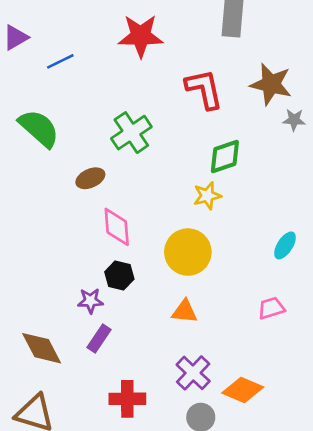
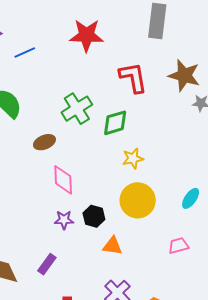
green diamond: (225, 156) -> (115, 123), moved
yellow circle: (188, 252) -> (138, 200), moved
black hexagon: (119, 275) -> (94, 216), moved
purple star: (90, 301) -> (64, 220), moved

